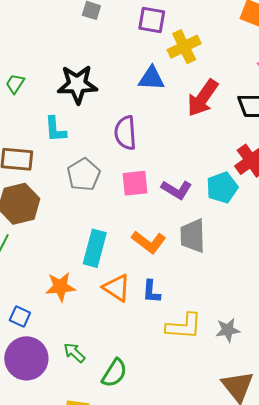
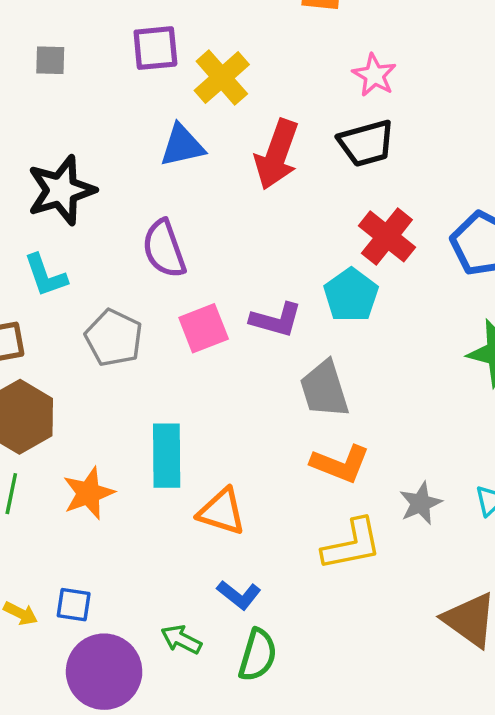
orange L-shape: (149, 242) -> (340, 464), moved
orange star: (60, 287) -> (89, 493), moved
blue L-shape: (151, 292) -> (239, 595), moved, turned -40
gray star: (228, 330) -> (421, 503), moved

